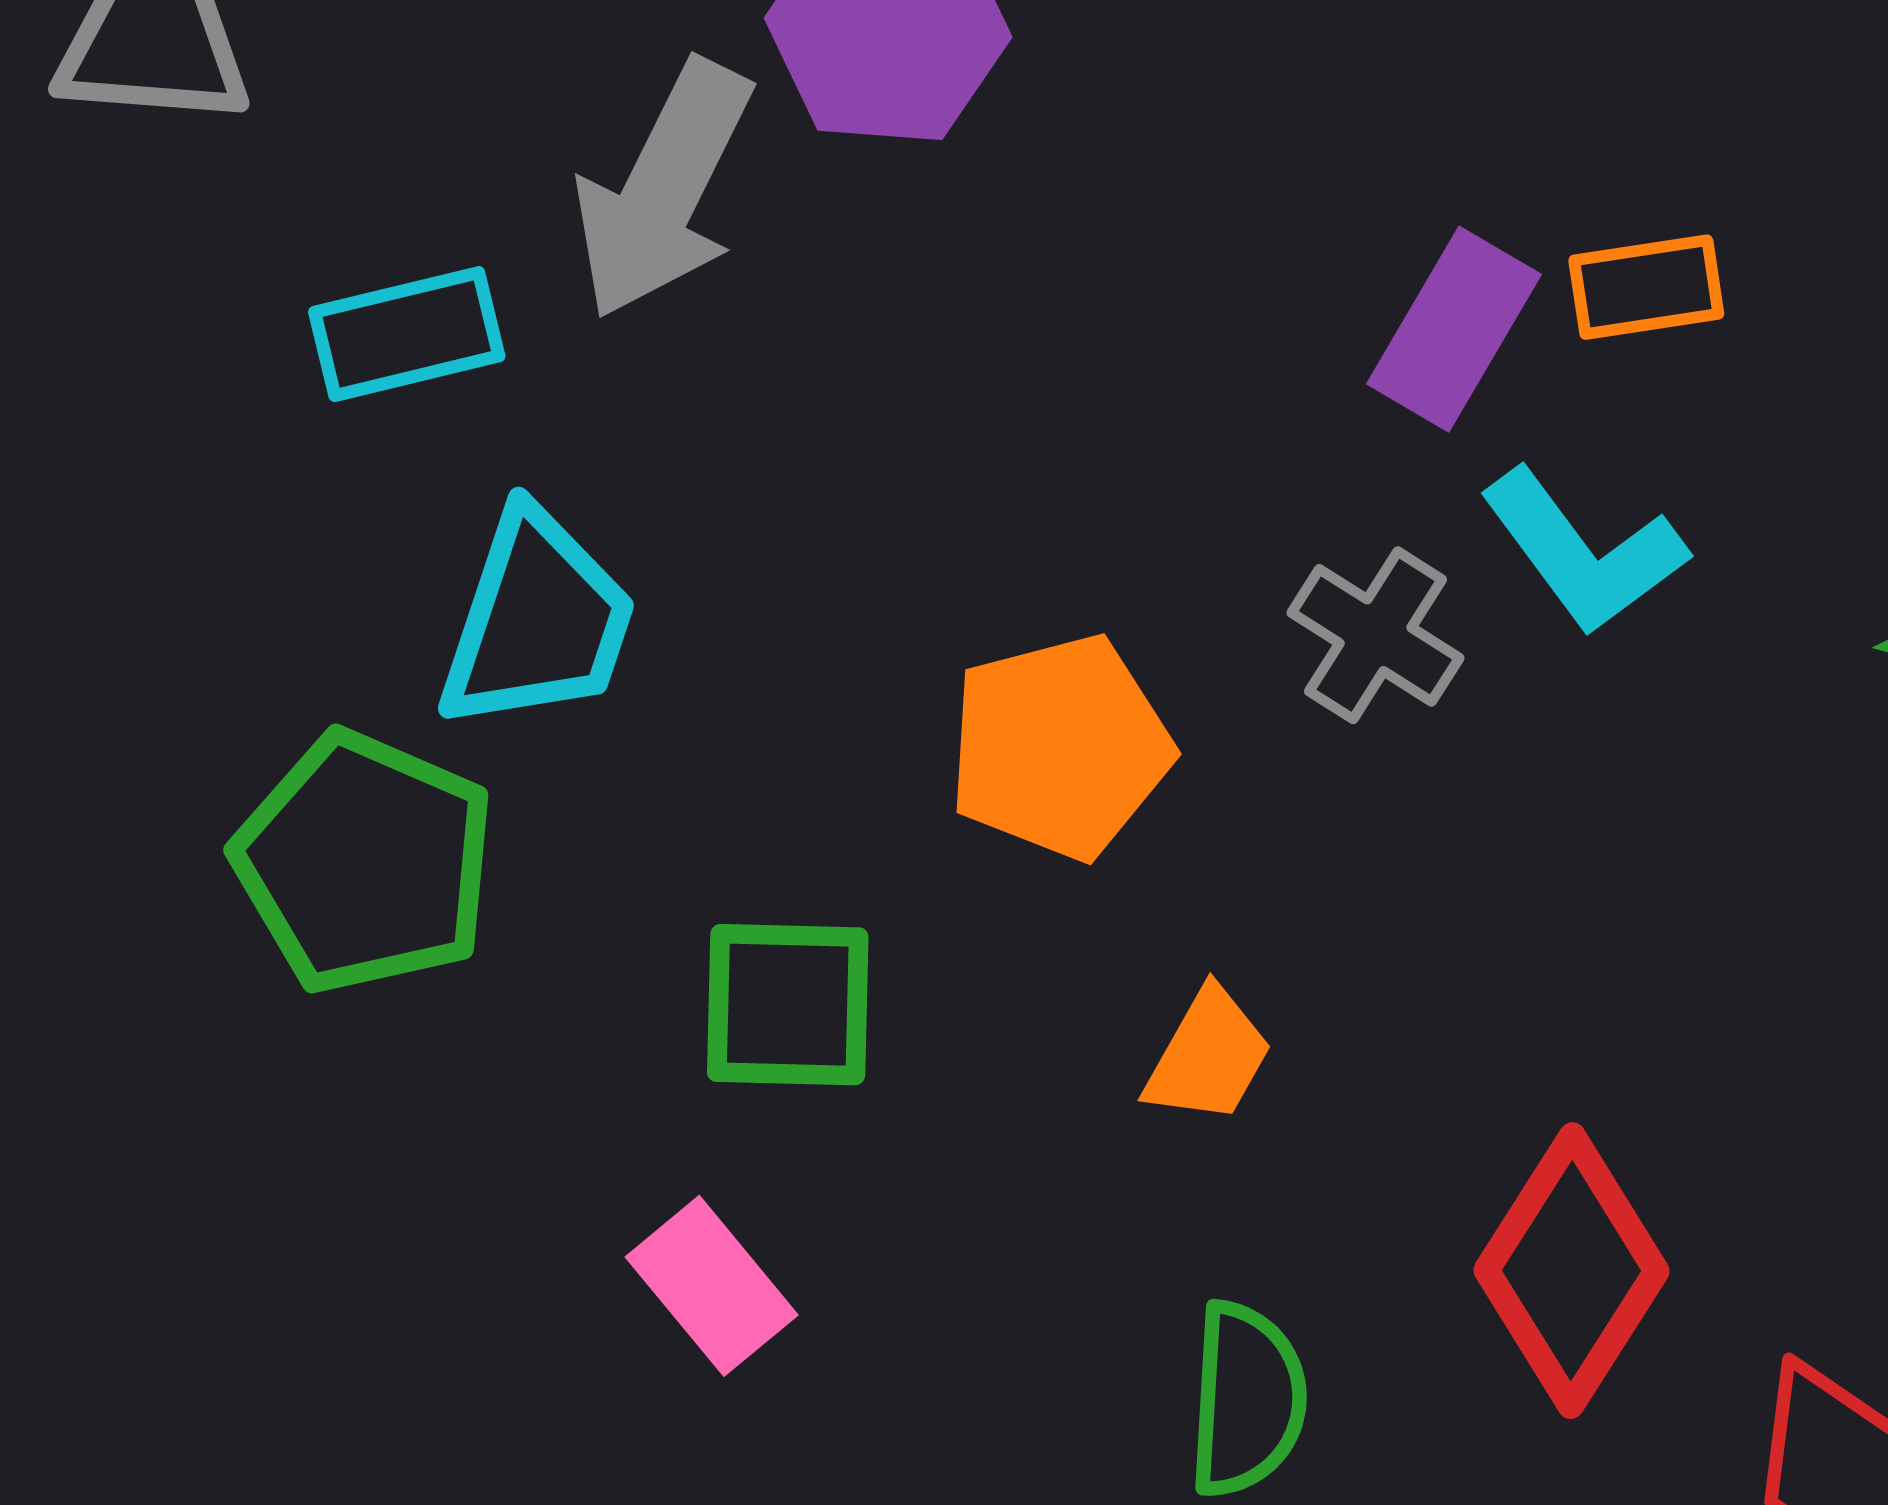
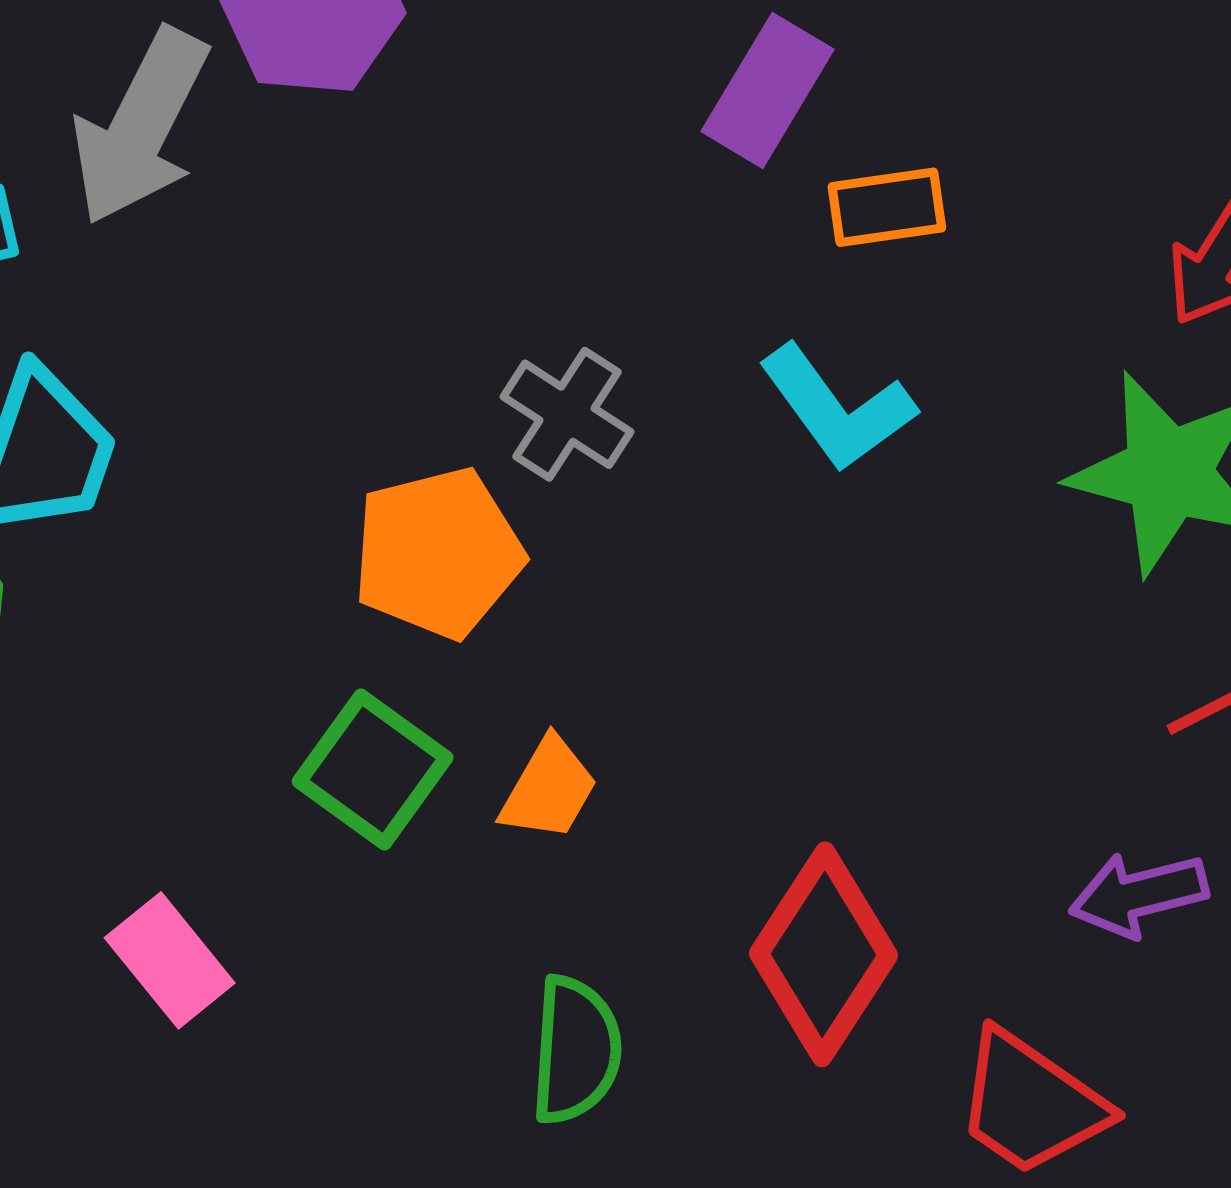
purple rectangle: (1454, 329) -> (767, 90), moved
gray cross: (1375, 635) -> (567, 414), moved
green square: (788, 1005) -> (373, 769), moved, turned 34

